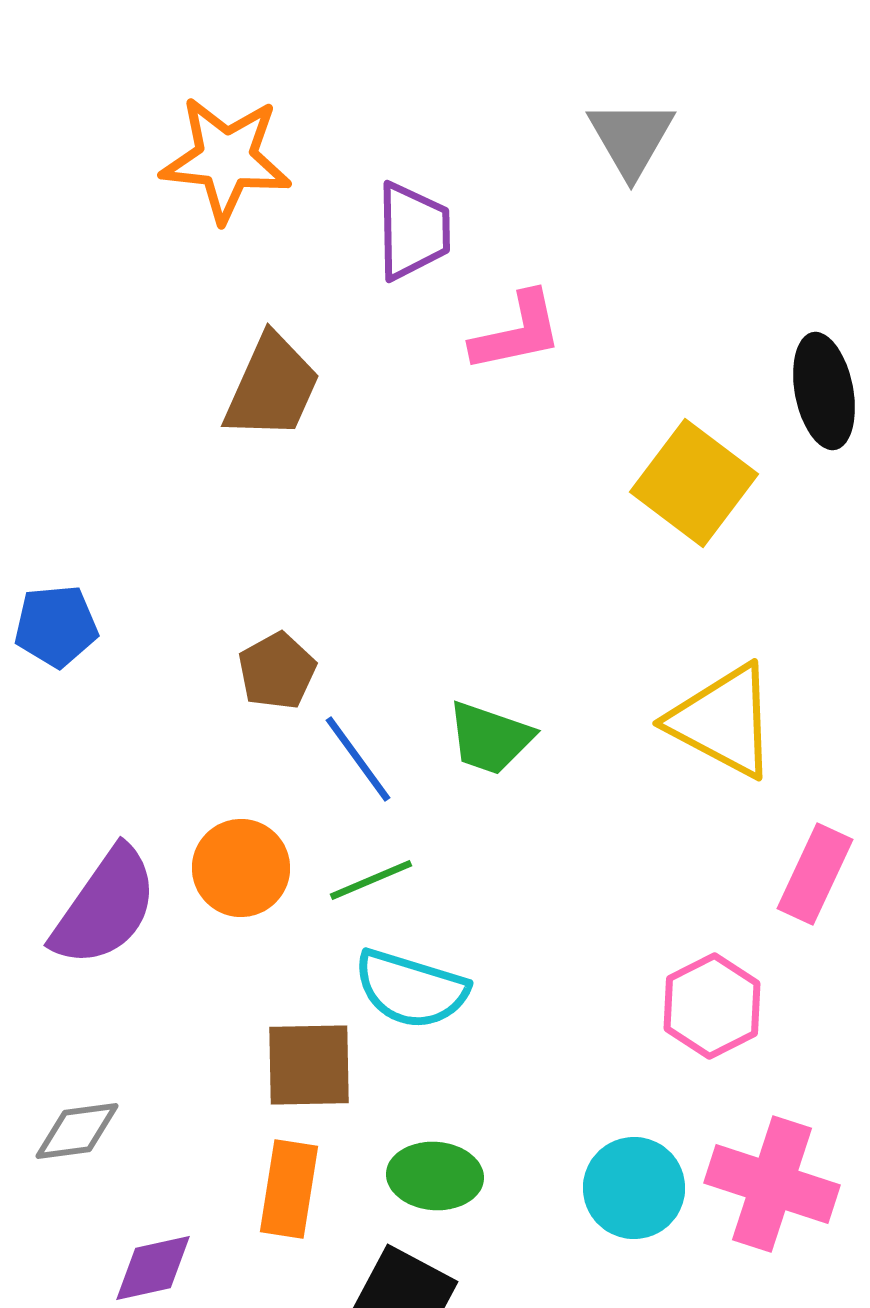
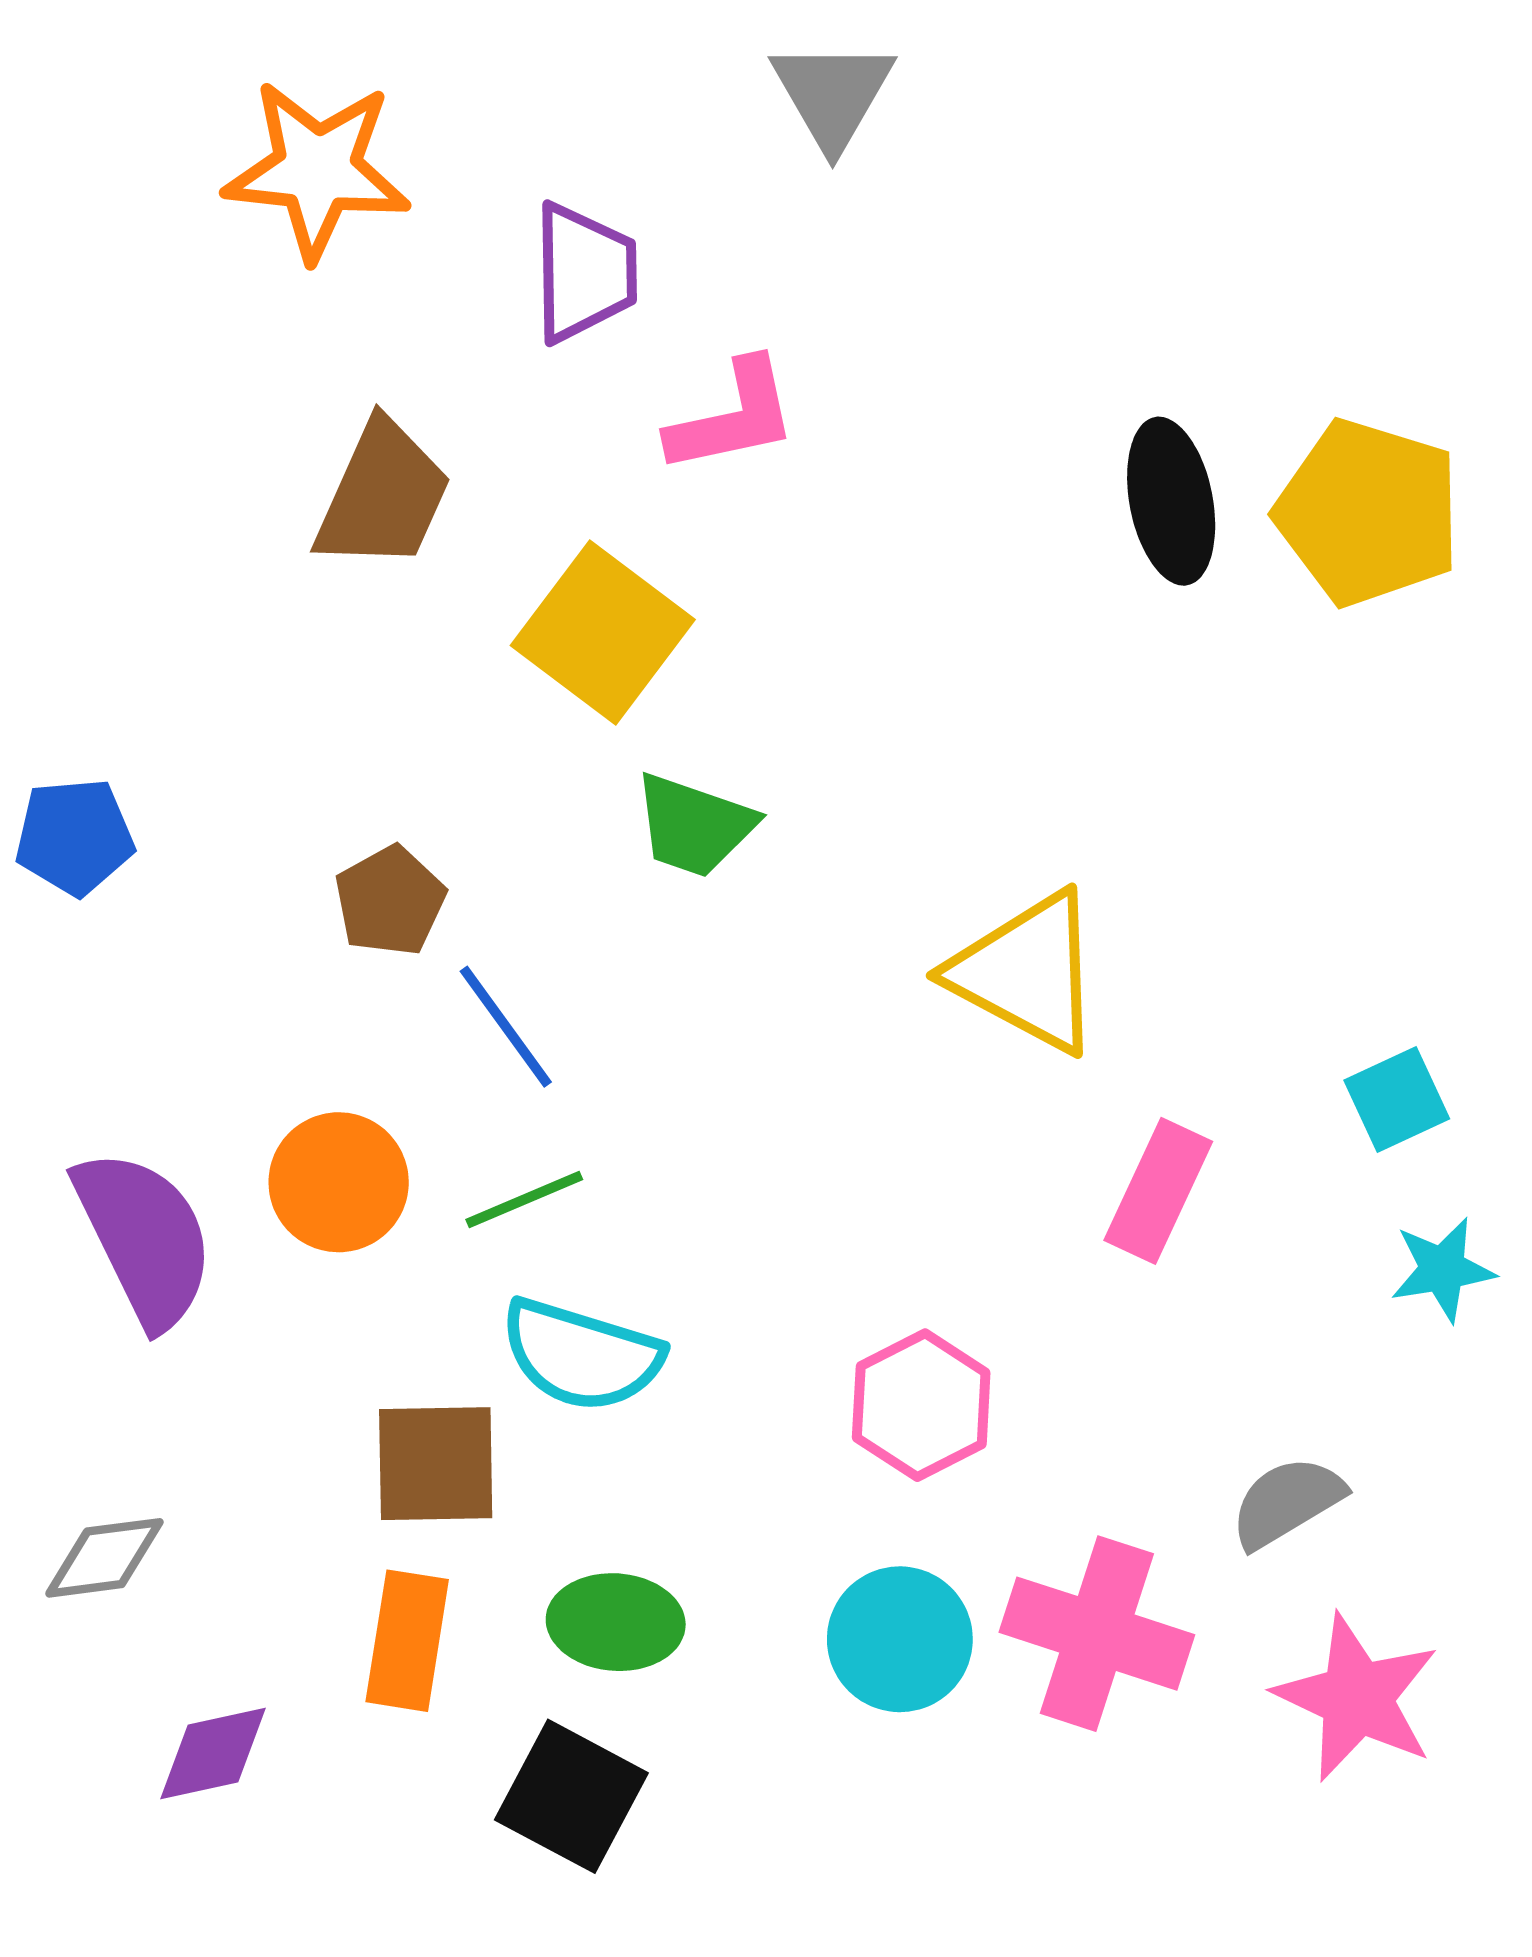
gray triangle: (631, 138) -> (833, 94), moved
yellow square: (694, 483) -> (603, 633), moved
green trapezoid: (490, 738) -> (694, 825), moved
purple semicircle: (105, 907) -> (144, 1238), turned -61
pink hexagon: (712, 1006) -> (921, 1405), moved

